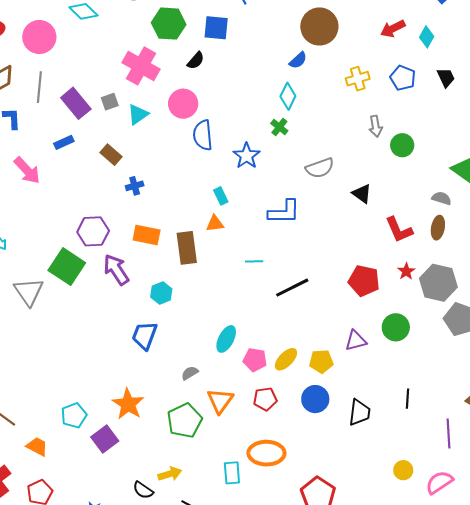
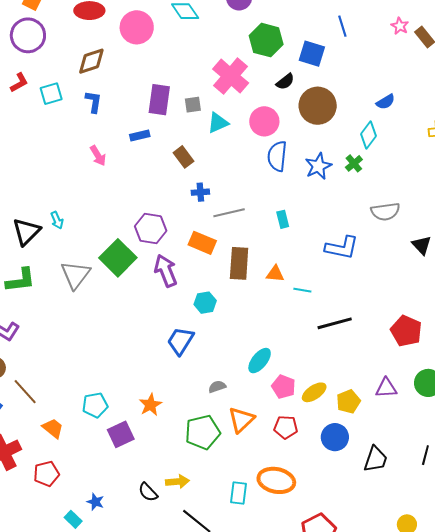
brown circle: (319, 26) -> (318, 106), moved
gray line: (39, 87) -> (229, 213), moved, turned 60
purple rectangle: (76, 103) -> (159, 100), turned 36
blue star: (247, 156) -> (318, 166), moved
pink arrow: (27, 170) -> (98, 156), size x0.7
orange triangle: (215, 224) -> (275, 274), moved
yellow pentagon: (321, 361) -> (348, 401), turned -30
orange star: (128, 404) -> (150, 405), size x0.7

